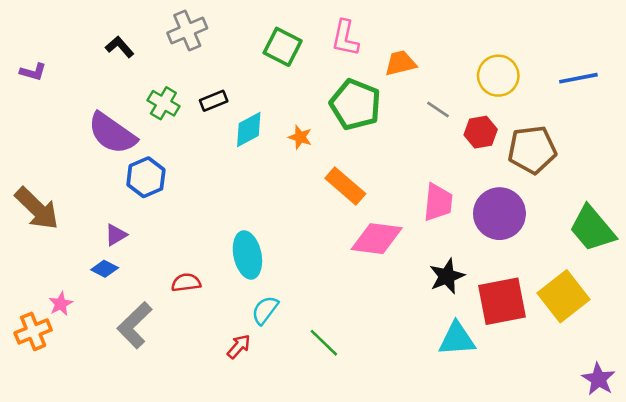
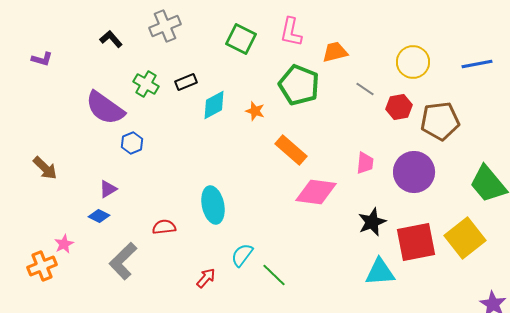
blue hexagon: (146, 177) -> (132, 143), size x0.7
pink trapezoid: (438, 202) -> (365, 163), size x0.7
brown arrow: (37, 209) -> (45, 168), size x0.7
cyan semicircle: (265, 310) -> (242, 255), moved

